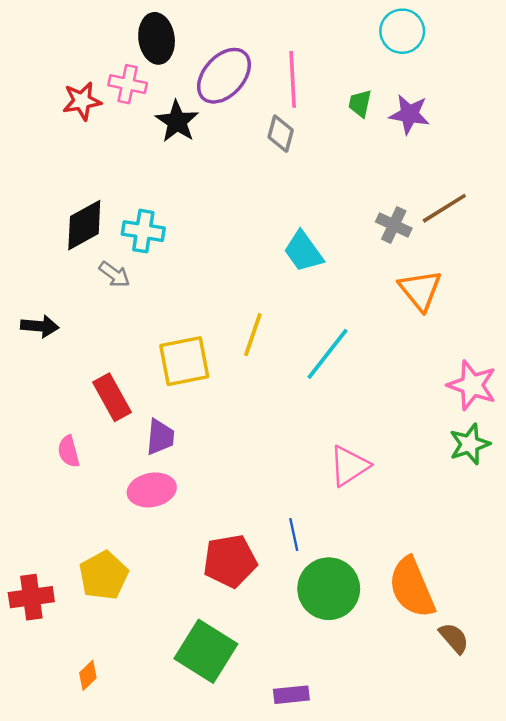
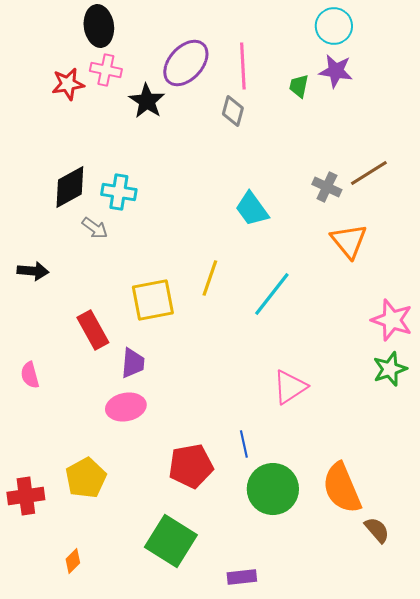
black ellipse: (157, 38) -> (99, 26), moved
purple star: (409, 114) -> (336, 71), moved
pink semicircle: (69, 451) -> (30, 375), moved

